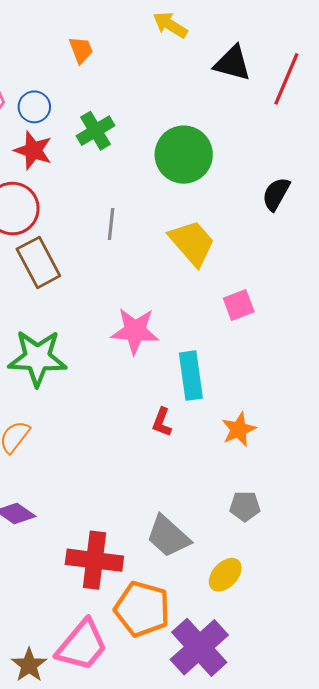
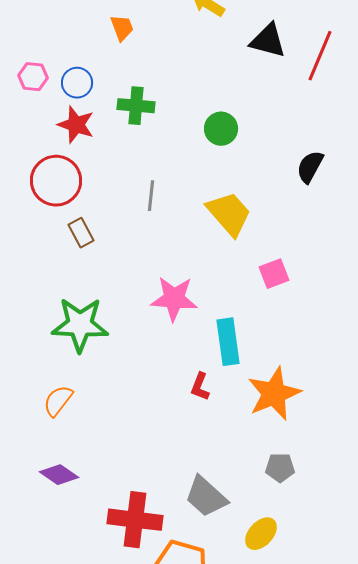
green cross: (96, 131) -> (136, 106), turned 36
green circle: (184, 155) -> (221, 129), size x0.6
brown rectangle: (38, 262) -> (81, 233), size x0.6
orange star: (239, 429) -> (274, 394), size x1.6

